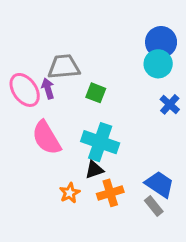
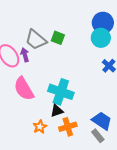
gray trapezoid: (64, 67) -> (36, 40), turned -135
green square: (96, 93) -> (58, 38), moved

